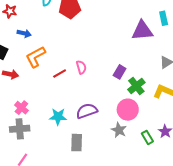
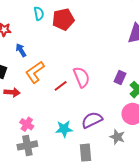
blue arrow: (24, 33) -> (21, 50), turned -128
pink semicircle: (81, 67) -> (81, 77), size x1.5
gray star: (119, 130) -> (117, 137), moved

